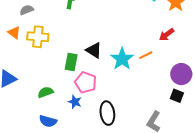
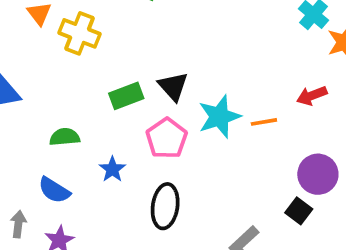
green rectangle: (71, 62) -> (126, 96), turned 42
pink pentagon: (86, 82) -> (167, 138), moved

